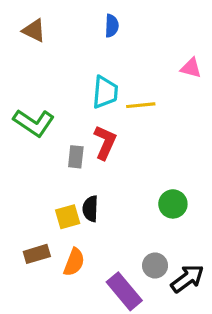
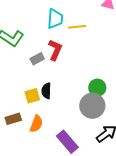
gray rectangle: (76, 157) -> (37, 59), turned 56
gray circle: (155, 265) -> (92, 106), moved, size x1.6

